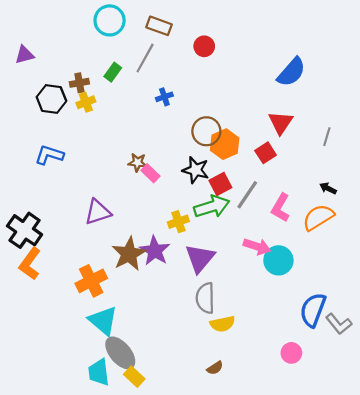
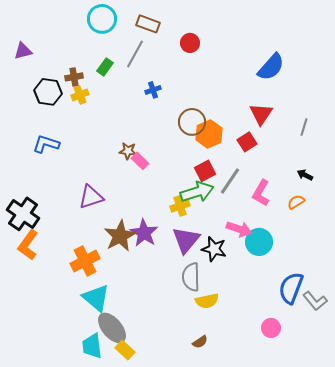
black star: (196, 170) -> (214, 249), moved
orange semicircle: (318, 217) -> (296, 202), size x0.6
yellow cross: (178, 222) -> (180, 206), moved

